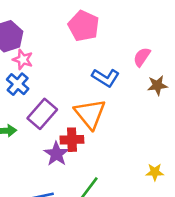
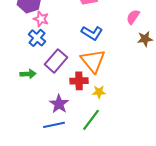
blue L-shape: (106, 78) -> (92, 33), moved
purple star: (56, 154) -> (59, 104), moved
yellow star: (155, 172) -> (99, 92), moved

